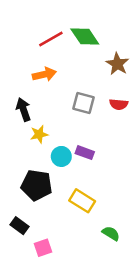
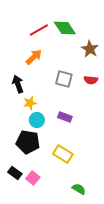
orange arrow: (44, 74) -> (34, 57), turned -30
cyan circle: (61, 156) -> (37, 120), moved
green semicircle: (111, 233) -> (79, 189), moved
pink square: (43, 248) -> (33, 178), moved, turned -32

